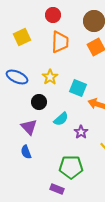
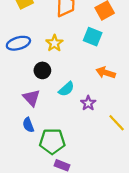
blue ellipse: (17, 77) -> (18, 43), turned -40
cyan square: (78, 88) -> (93, 37), moved
green pentagon: (71, 167) -> (52, 141), moved

